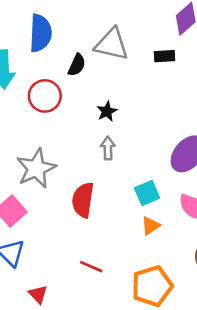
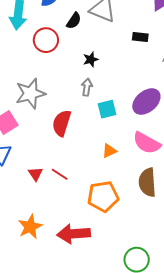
black rectangle: (164, 56) -> (140, 37), moved
cyan square: (147, 193) -> (107, 109), moved
red triangle: (38, 294) -> (35, 174), moved

